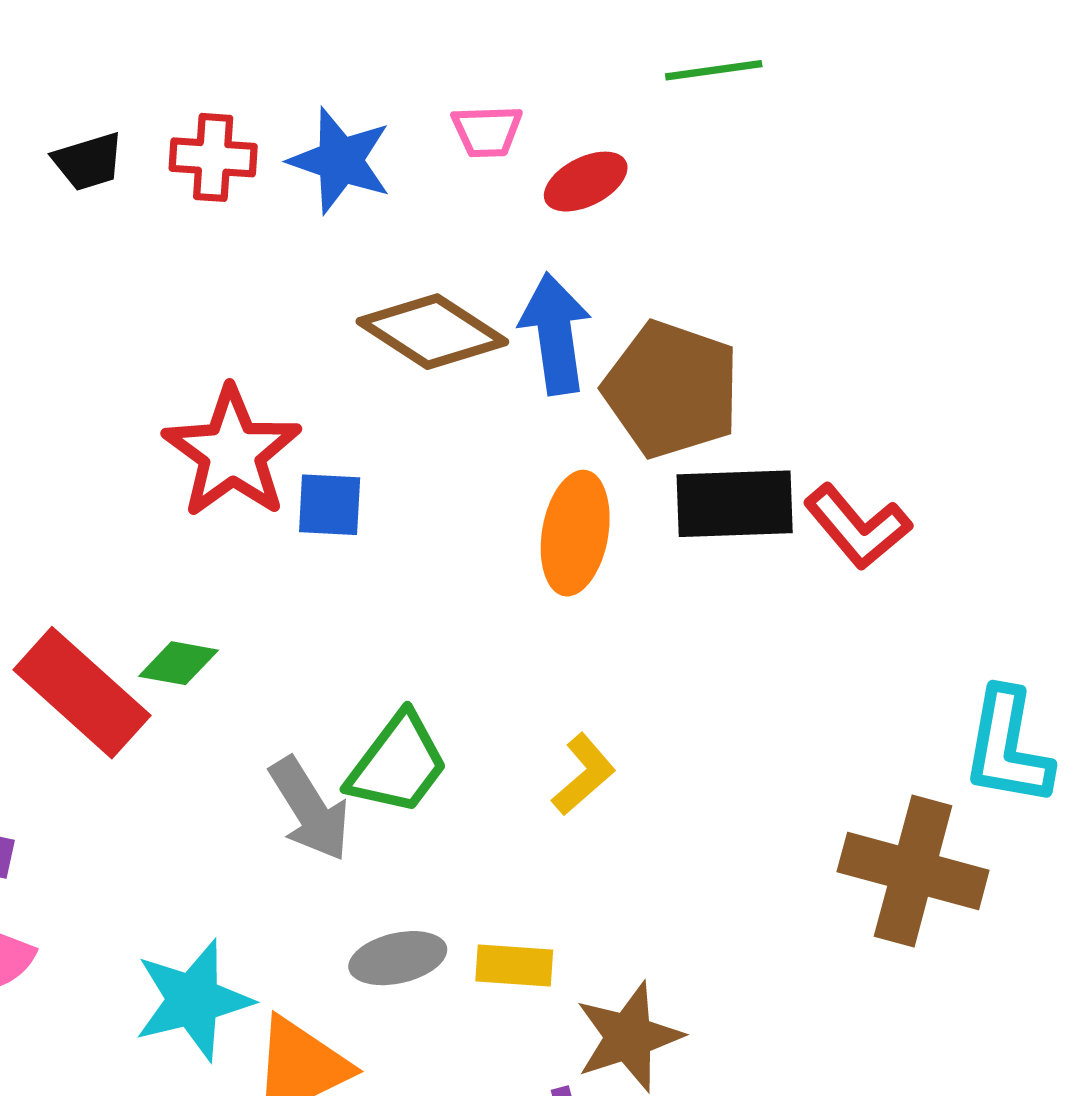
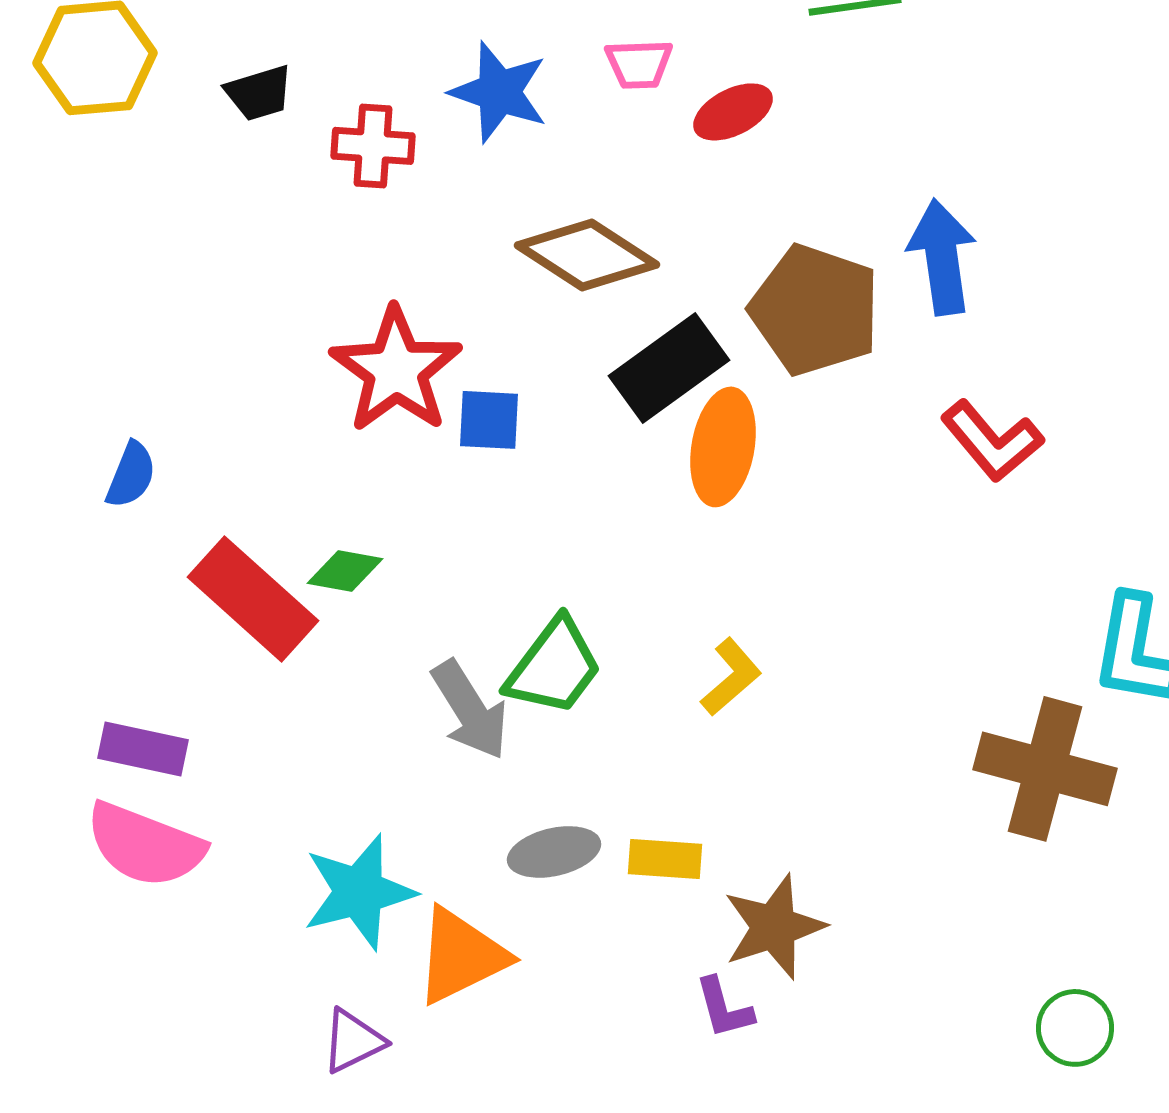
red cross: (213, 157) -> (373, 146), moved
blue arrow: (555, 334) -> (942, 257), moved
black rectangle: (735, 504) -> (669, 368), moved, turned -34

